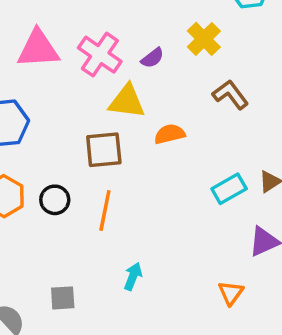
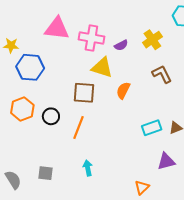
pink cross: (100, 55) -> (91, 38), turned -35
orange semicircle: (170, 134) -> (123, 90), turned -60
cyan arrow: (133, 276) -> (88, 168), turned -42

